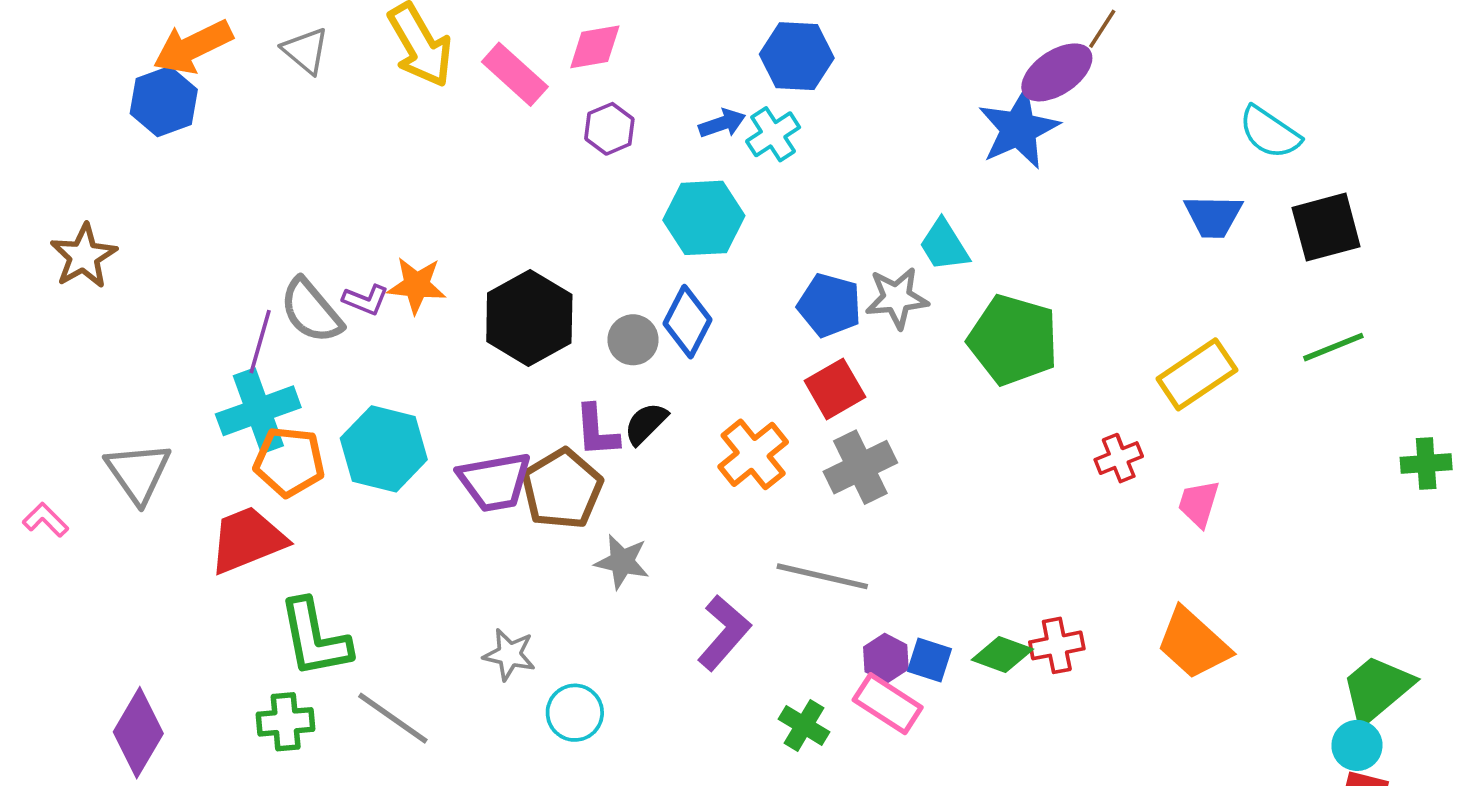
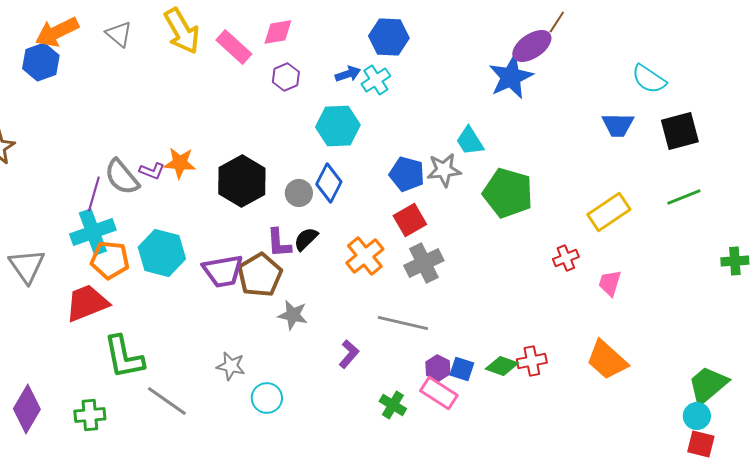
purple L-shape: (724, 633) -> (349, 354), size x0.7
green cross: (286, 722) -> (90, 415), moved

